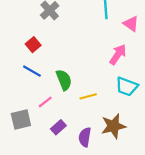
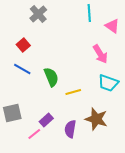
pink arrow: (118, 55) -> (100, 54), turned 114
pink line: (45, 102) -> (34, 134), moved
brown star: (113, 126) -> (96, 119), turned 30

